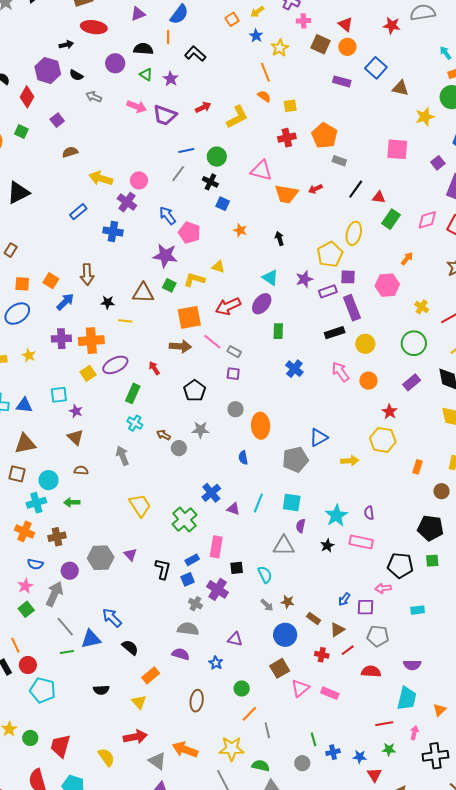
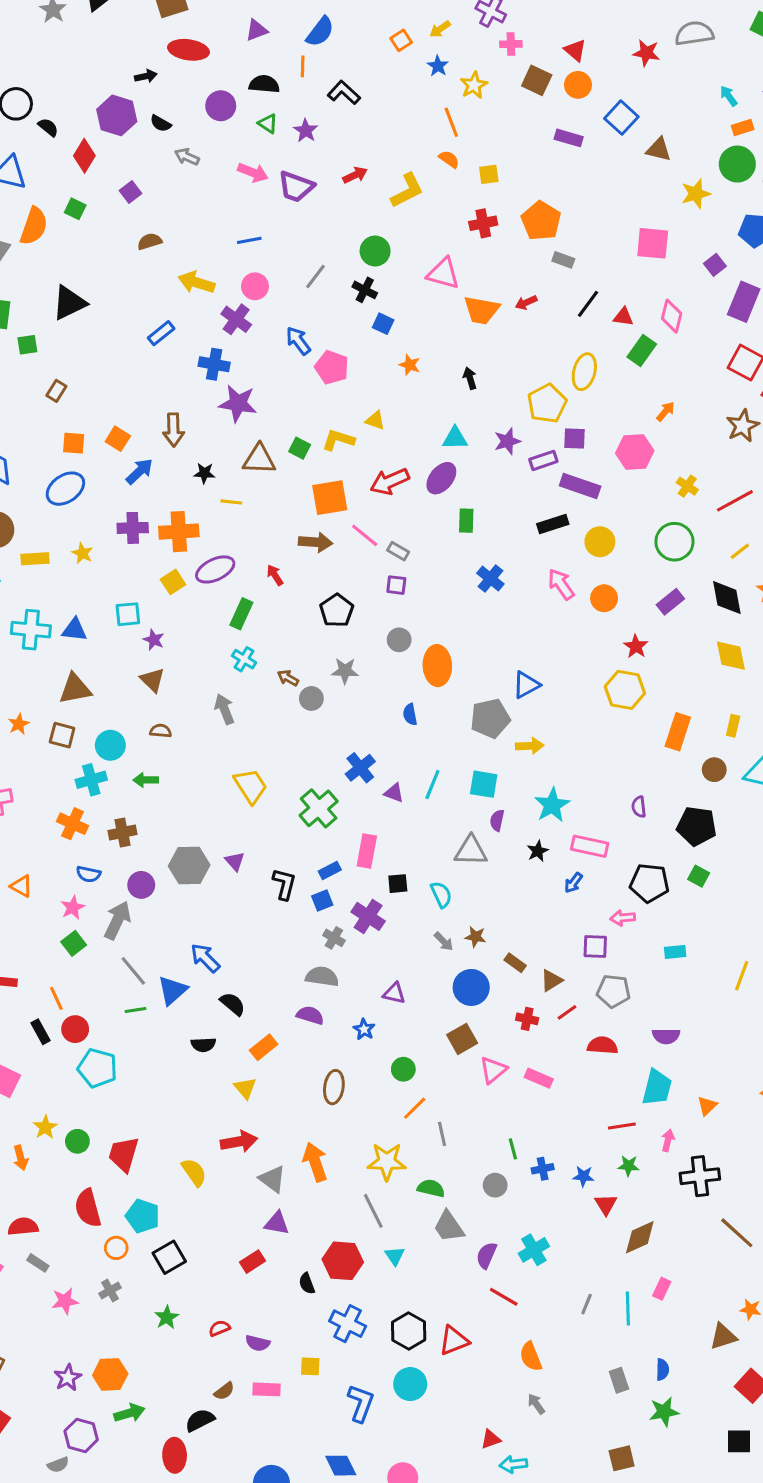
blue line: (186, 150) -> (249, 240), moved
pink diamond: (427, 220) -> (672, 316), moved, turned -60
purple star: (165, 256) -> (238, 403), moved
cyan triangle: (270, 278) -> (455, 438), turned -36
purple rectangle: (352, 308) -> (580, 486), turned -50
yellow arrow: (350, 461) -> (530, 746), moved
orange rectangle: (417, 467) -> (678, 732), size x1.6
purple semicircle: (369, 513) -> (639, 807), moved
green square: (432, 561) -> (699, 876), turned 32
blue arrow: (344, 599) -> (573, 883), moved
blue triangle: (91, 639) -> (172, 990), turned -30
black semicircle: (101, 690) -> (203, 1045), moved
orange arrow: (185, 750) -> (315, 1162), turned 50

